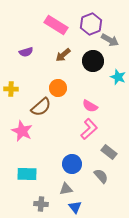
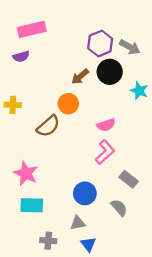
purple hexagon: (91, 24) -> (100, 43), moved
pink rectangle: (56, 25) -> (32, 29), moved, turned -45
purple semicircle: (26, 52) -> (21, 56), moved
brown arrow: (63, 55) -> (80, 77), moved
pink semicircle: (90, 106) -> (106, 125), turned -49
pink star: (22, 131) -> (26, 173), moved

